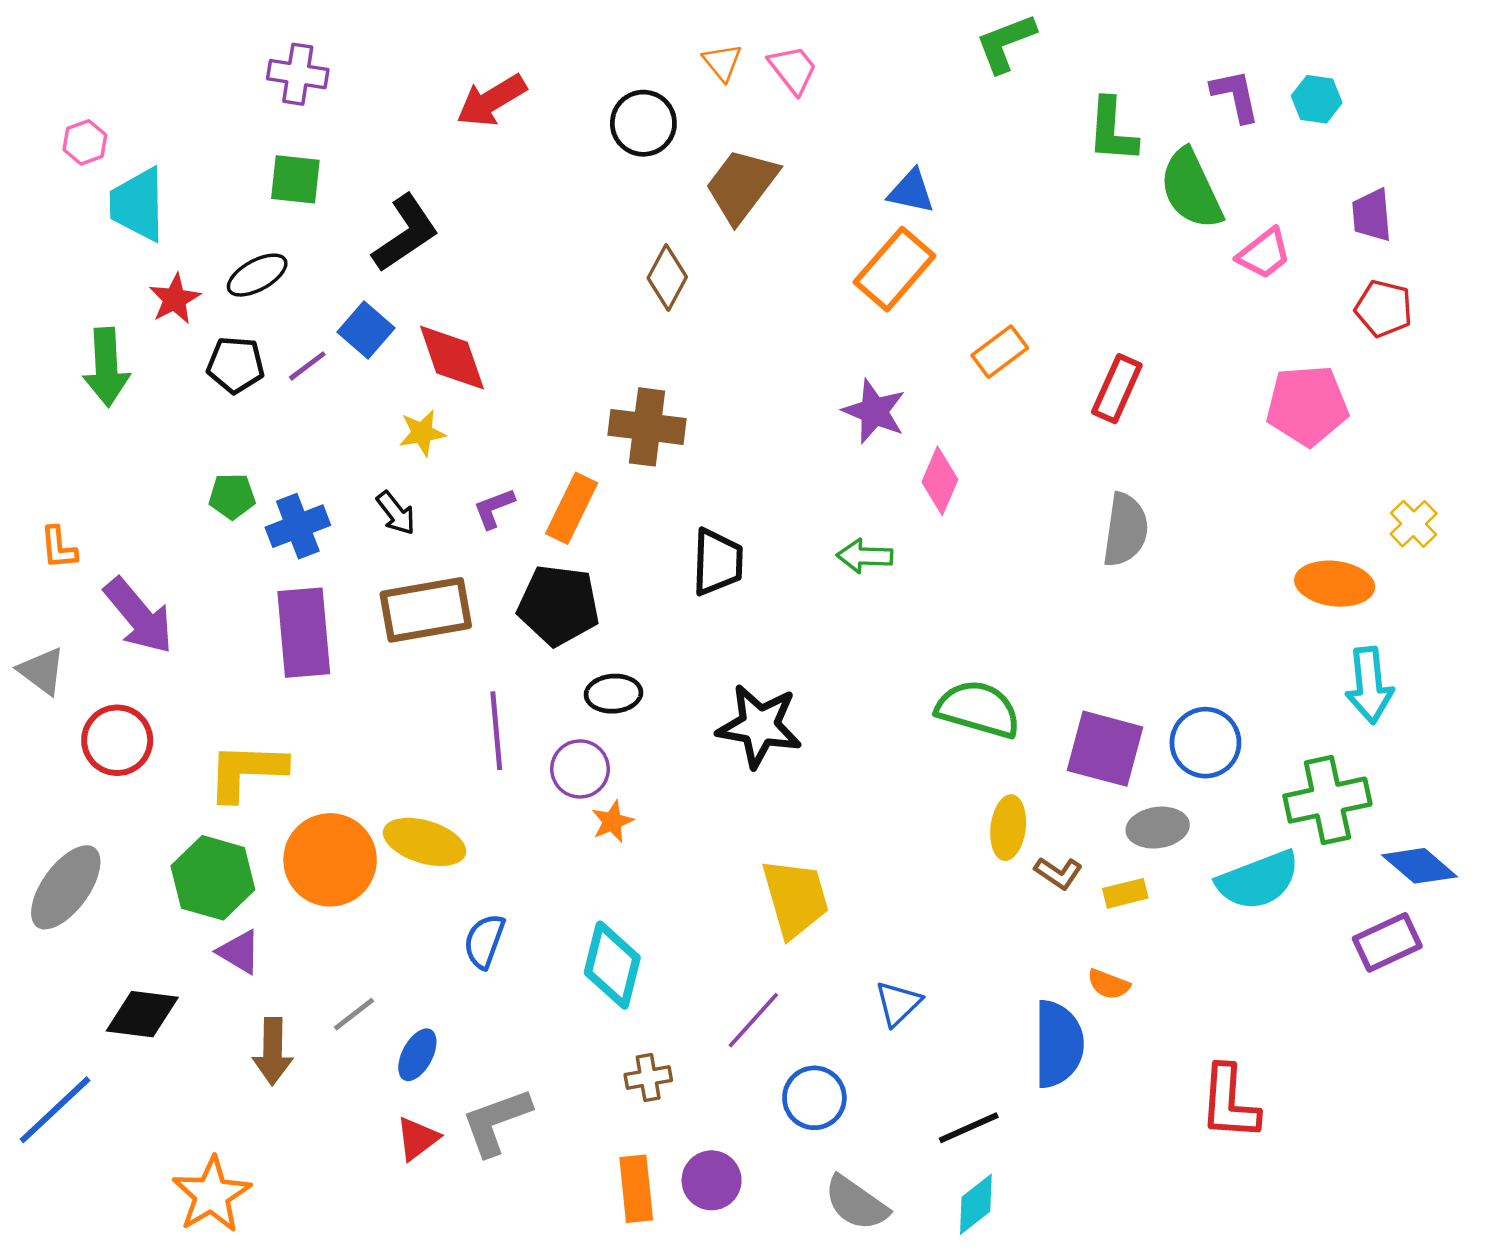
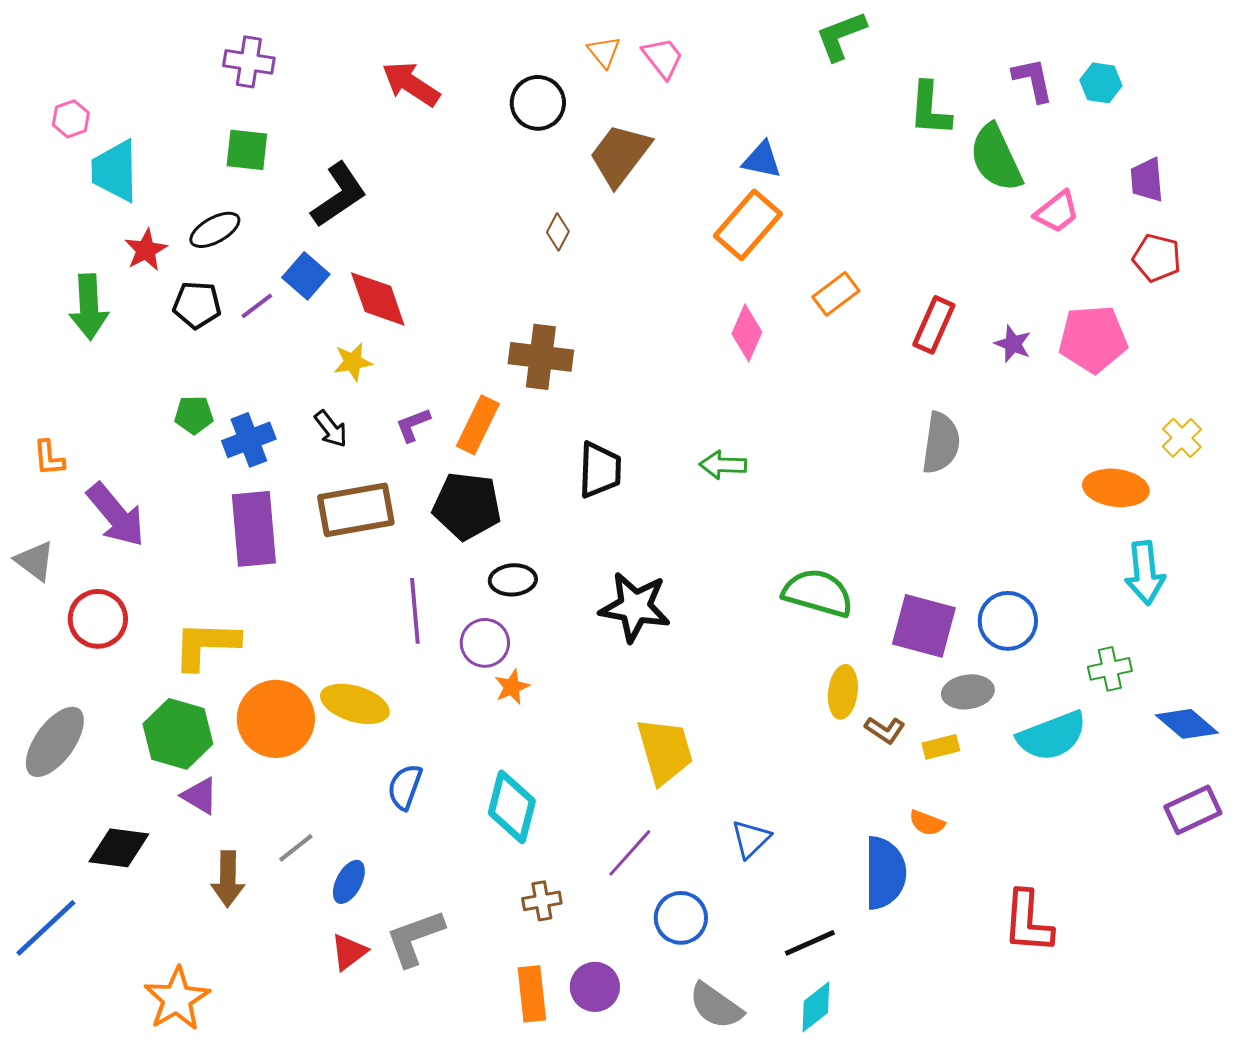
red arrow: (492, 100) -> (411, 84), turned 64
brown diamond: (667, 277) -> (558, 232), size x0.7
purple star: (874, 411) -> (1013, 344), moved, size x0.7
pink diamond: (940, 481) -> (747, 333), moved
green cross: (1327, 800) -> (1110, 669), size x0.6
purple rectangle: (1387, 942) -> (1193, 810), moved

